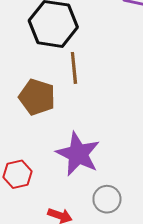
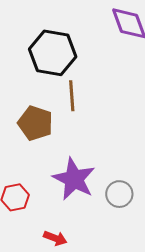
gray circle: (107, 199) -> (119, 194), moved

